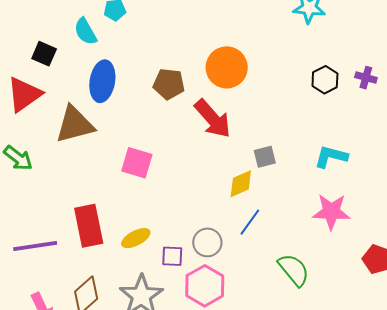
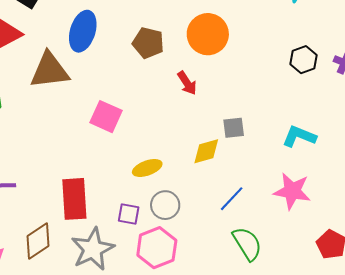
red arrow: (213, 119) -> (187, 83), size x0.6
blue line: (250, 222) -> (232, 199), moved
red rectangle: (89, 226) -> (74, 199), moved
yellow ellipse: (136, 238) -> (147, 168), moved

